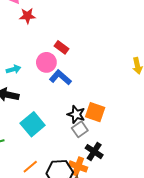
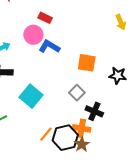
orange square: (95, 112) -> (87, 63), moved
black star: (76, 114) -> (118, 76), moved
orange line: (30, 167) -> (46, 134), moved

